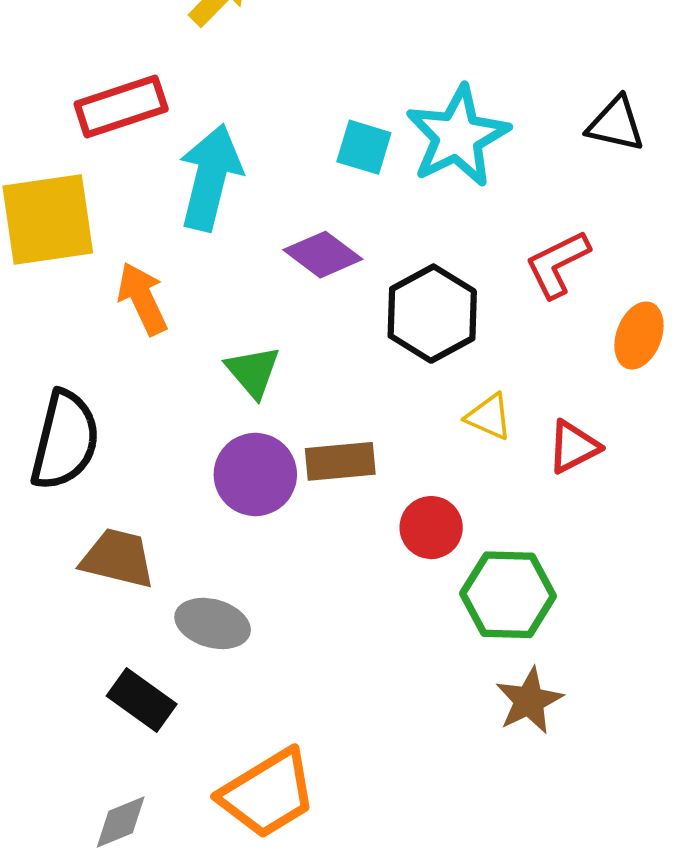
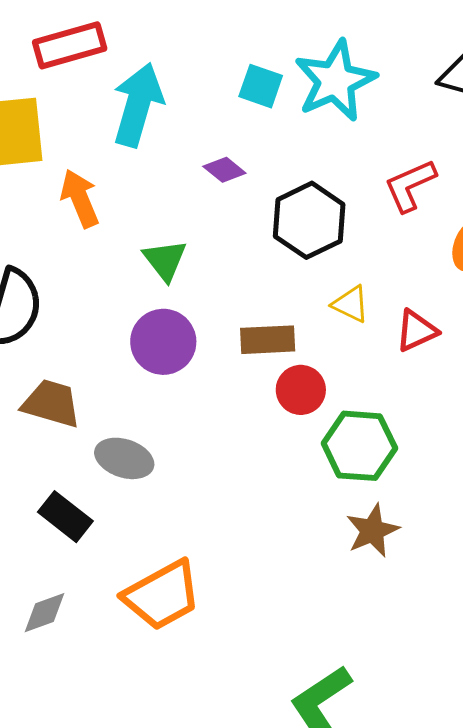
purple diamond: (323, 255) -> (224, 170), size x0.7
brown rectangle: (340, 461) -> (268, 340), moved

